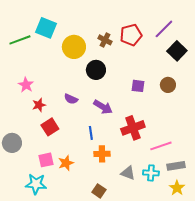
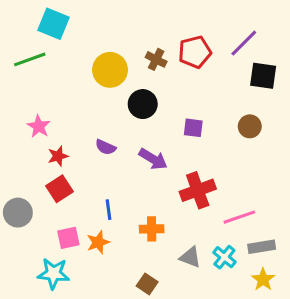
cyan square: (46, 28) -> (54, 24), moved
black square: (177, 51) -> (263, 76), turned -36
purple square: (138, 86) -> (193, 128), moved
red square: (50, 127) -> (59, 189), moved
blue line: (91, 133) -> (109, 210), moved
cyan cross: (151, 173) -> (224, 257), turned 35

